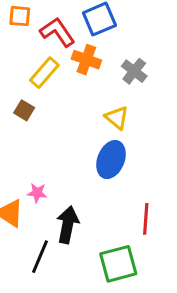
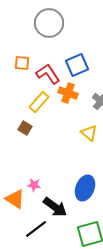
blue ellipse: (111, 160) -> (85, 188), moved
black arrow: (68, 225) -> (55, 207), turned 115
black line: (40, 257) -> (36, 229), turned 30

